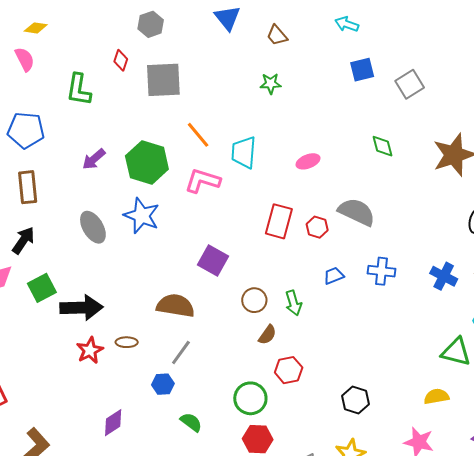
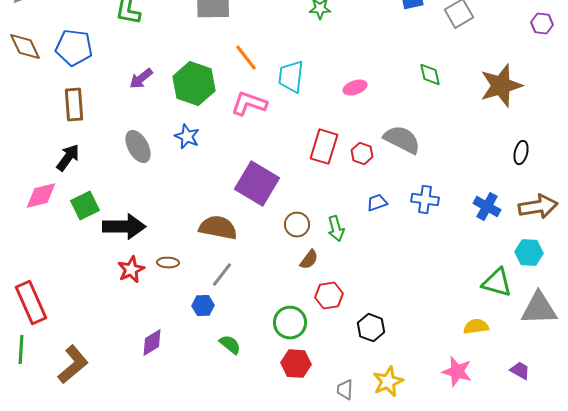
blue star: (142, 216) -> (187, 137), size x0.7
purple square: (213, 260) -> (257, 184), size x1.4
black hexagon: (356, 400) -> (371, 328), moved

